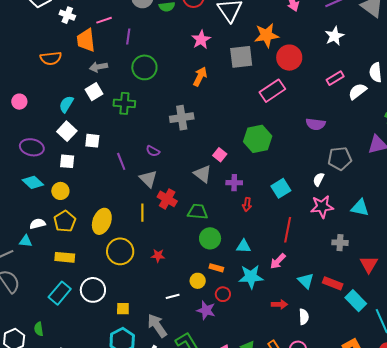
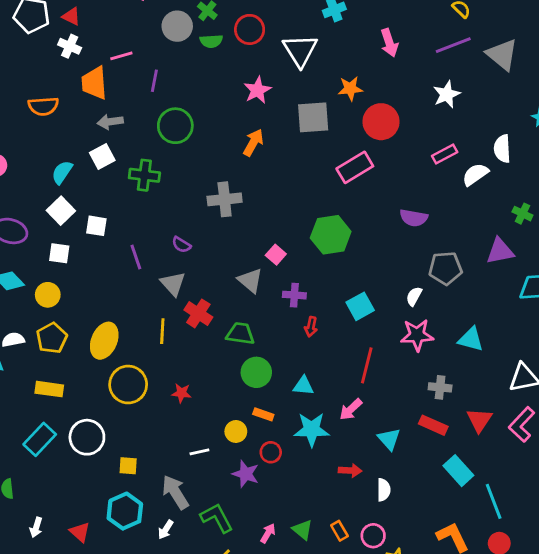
orange star: (266, 35) -> (350, 89), size x0.7
red rectangle: (333, 283) -> (433, 425), moved

